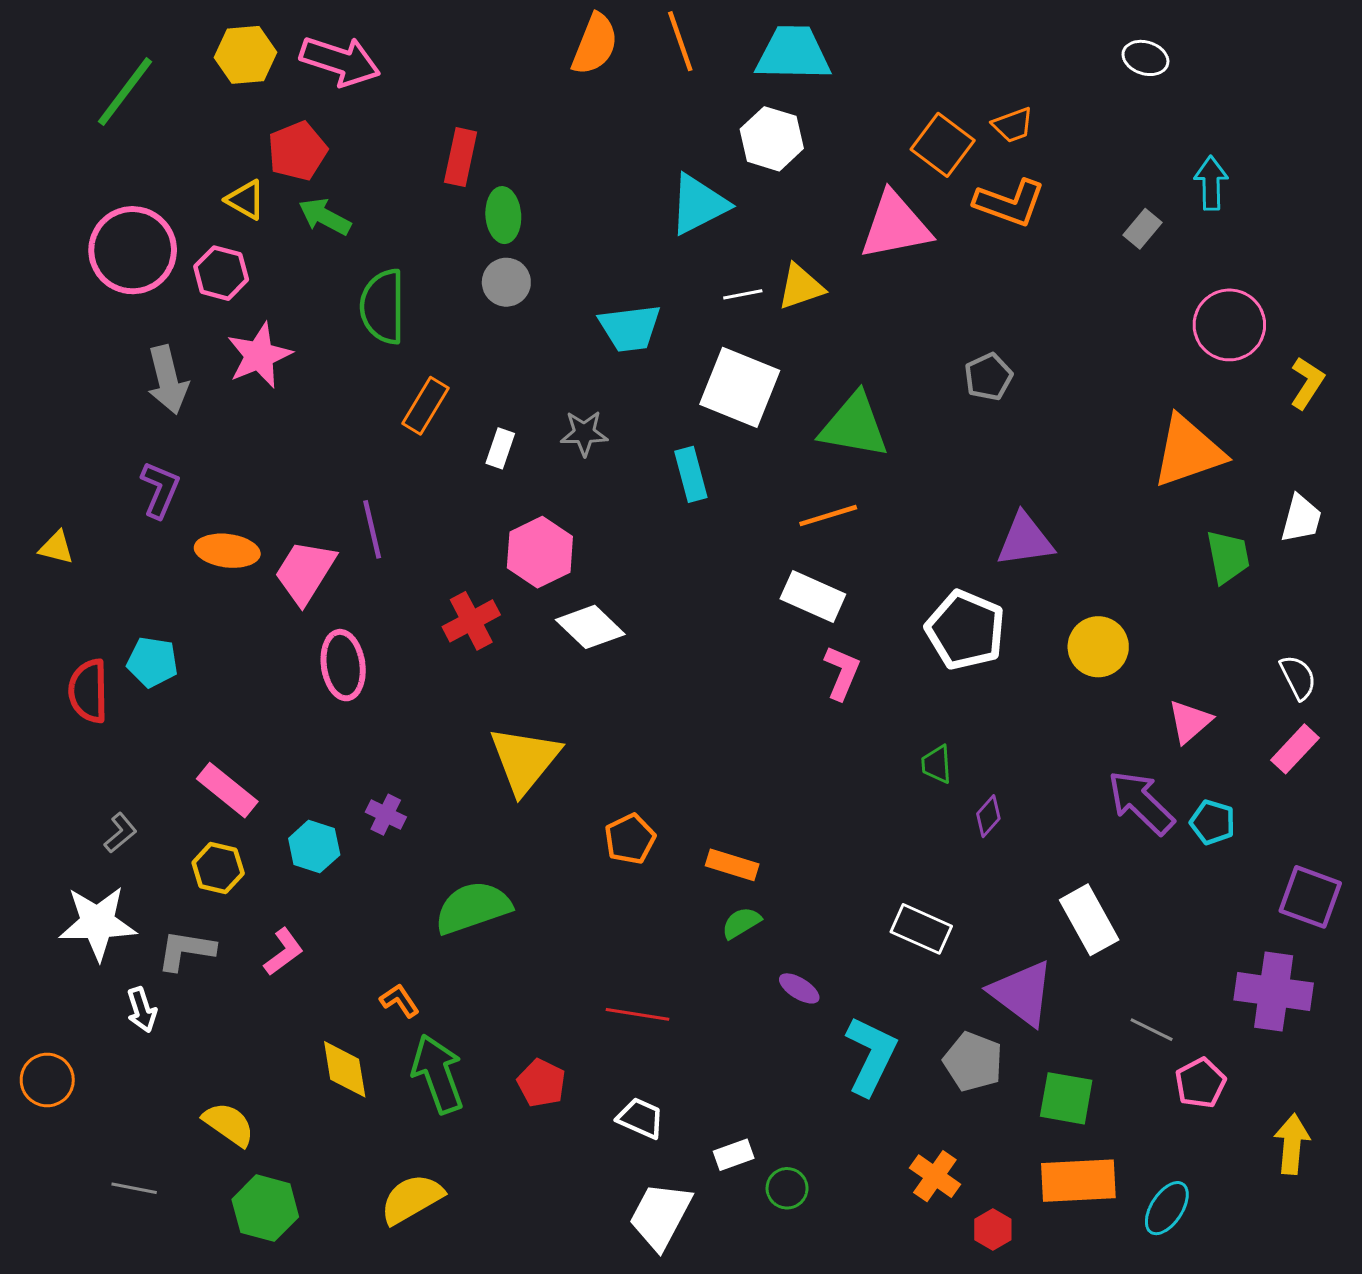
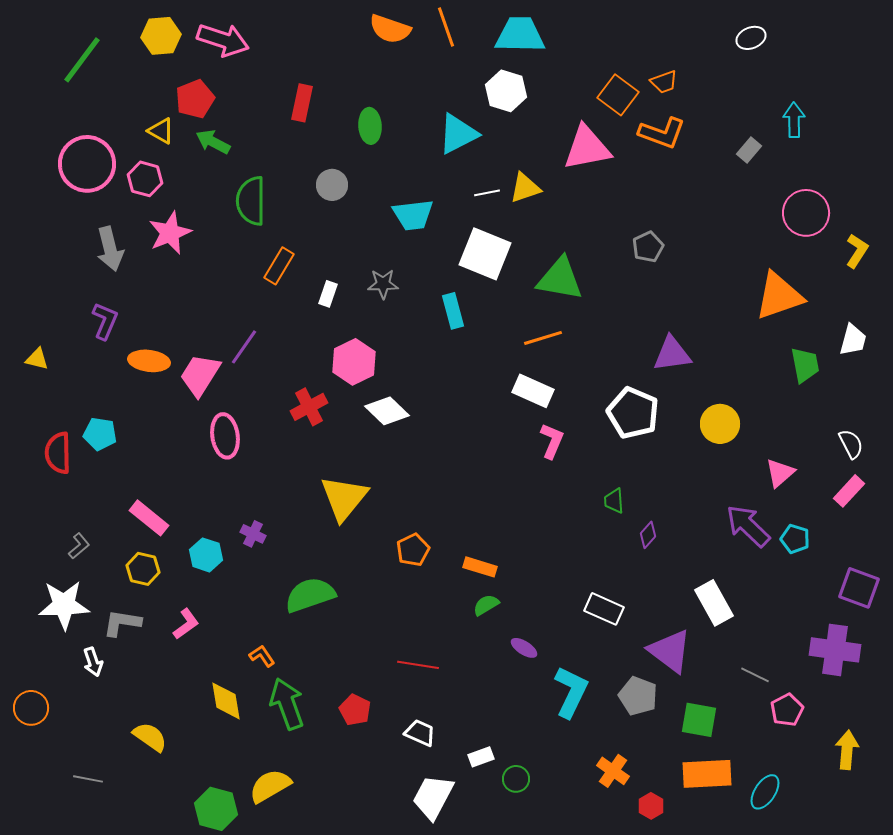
orange semicircle: (595, 44) -> (390, 29), turned 87
white ellipse: (1145, 58) -> (751, 38), turned -40
green ellipse: (503, 215) -> (370, 126), moved
purple line: (372, 529) -> (244, 347), turned 48
green hexagon: (265, 1208) -> (216, 809), moved

